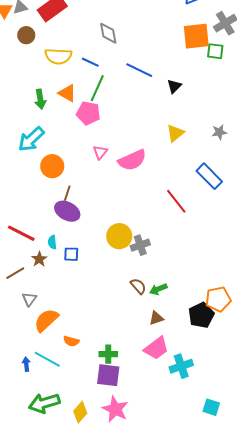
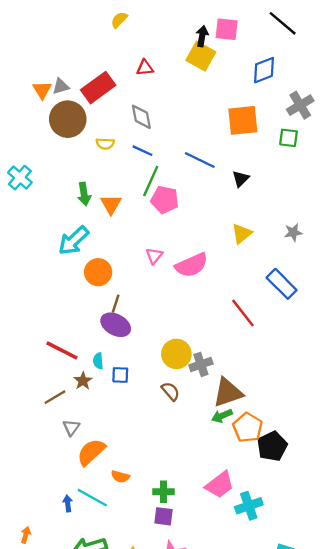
gray diamond: (108, 33) -> (141, 117), moved
brown circle: (26, 35) -> (68, 119), size x1.8
orange square: (196, 36) -> (243, 120), moved
yellow semicircle: (58, 56) -> (105, 144), size x0.6
orange triangle: (67, 93) -> (111, 204), moved, turned 30
pink pentagon: (88, 113) -> (165, 200), moved
brown semicircle: (138, 286) -> (171, 391), moved
orange pentagon: (218, 299) -> (248, 428), moved, turned -30
brown triangle: (156, 318) -> (228, 392), moved, size x1.8
purple square: (108, 375) -> (164, 516), size x0.7

